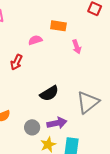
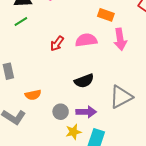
pink semicircle: (35, 40) -> (86, 40), moved, size x1.5
pink arrow: (77, 47) -> (120, 39), size x1.5

